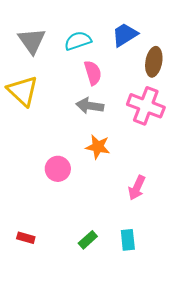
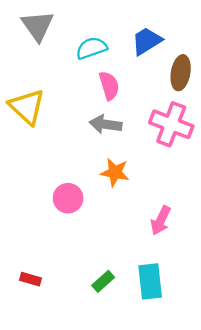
gray triangle: (32, 41) -> (38, 26), moved
cyan rectangle: (128, 240) -> (150, 281), size x1.4

